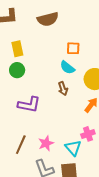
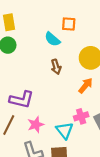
cyan semicircle: (67, 68) -> (52, 39), moved
purple L-shape: (29, 105) -> (22, 99), moved

